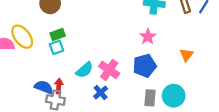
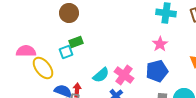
yellow ellipse: (22, 37) -> (43, 68), moved
cyan square: (57, 47) -> (66, 52), moved

